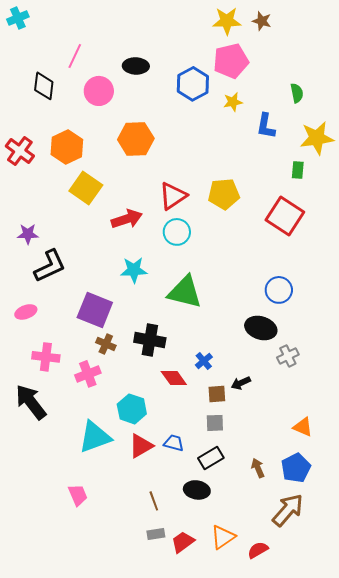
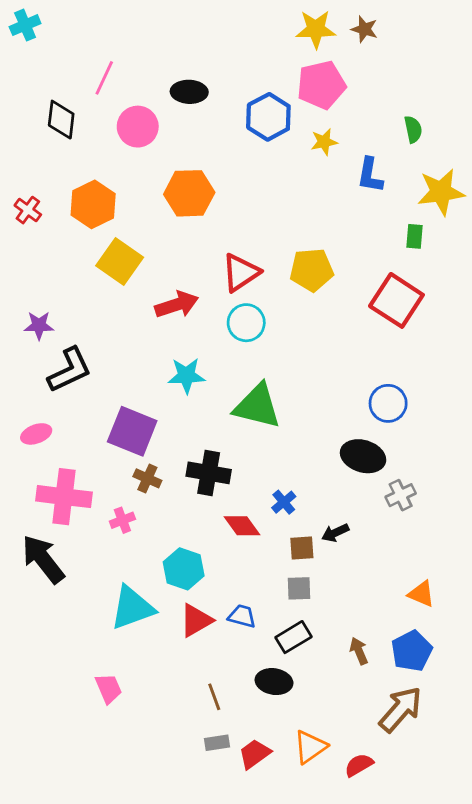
red cross: (20, 151) -> (28, 210), size x0.7
pink cross: (46, 357) -> (64, 497), size x1.4
pink cross: (88, 374) -> (122, 520), size x0.7

